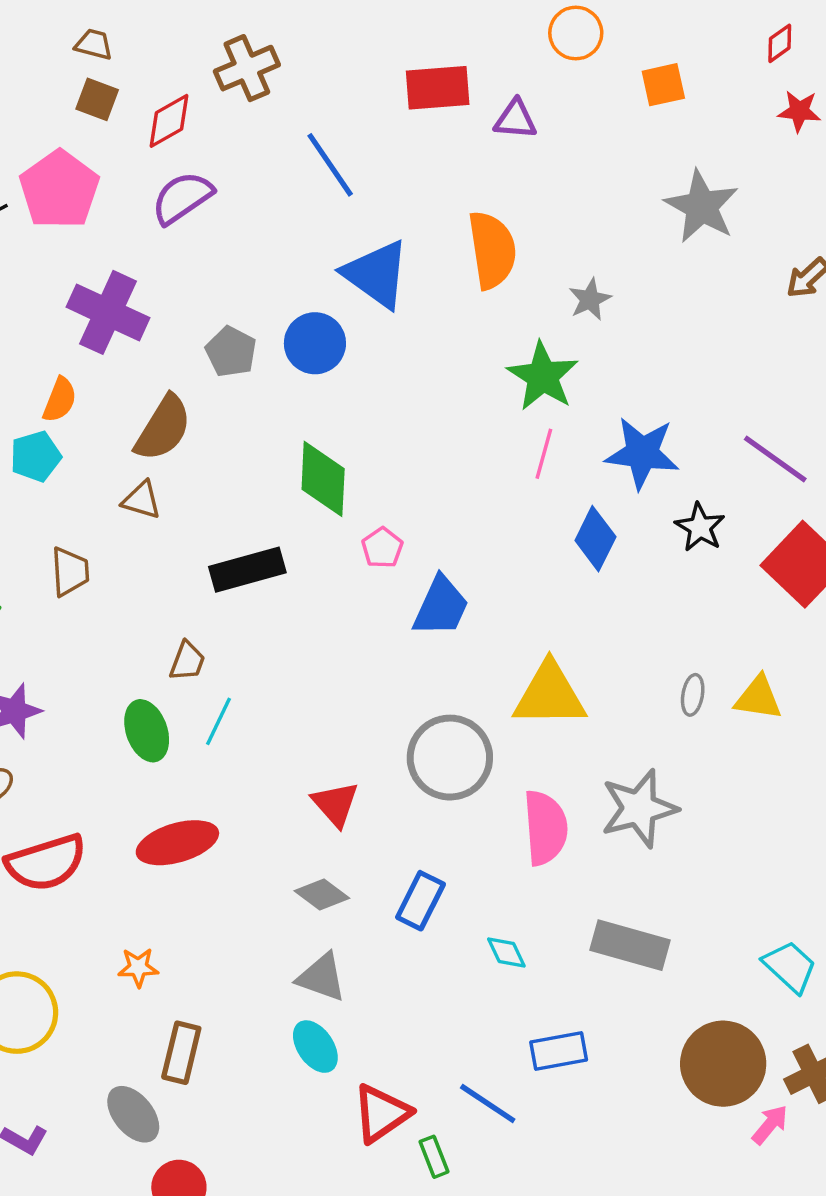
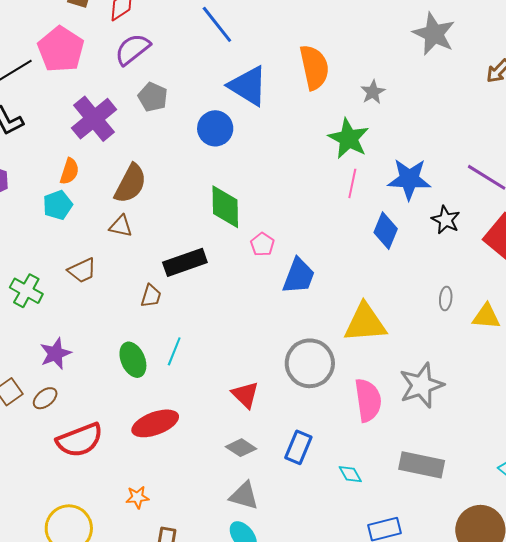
purple cross: (108, 312) -> (94, 119), turned 30
gray pentagon: (231, 352) -> (153, 97), moved
brown trapezoid: (70, 572) -> (82, 270), turned 72
brown trapezoid: (187, 661) -> (151, 296), moved
gray ellipse: (693, 695) -> (446, 298), moved

